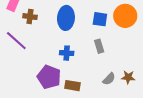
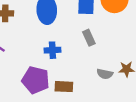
gray semicircle: (109, 79) -> (105, 74), turned 64

